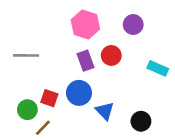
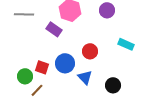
gray line: (26, 55) -> (24, 14), moved
red circle: (111, 55) -> (90, 51), moved
purple rectangle: (85, 61) -> (54, 29), moved, turned -35

